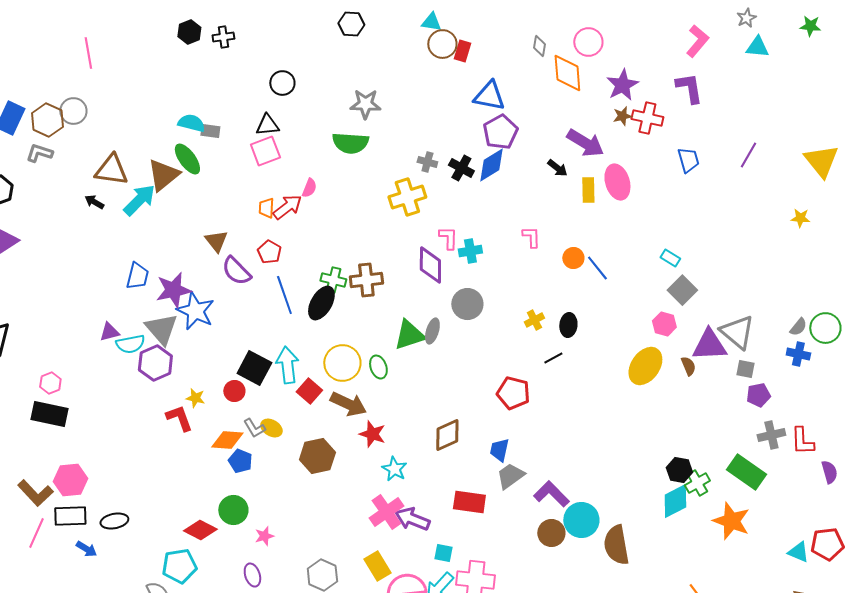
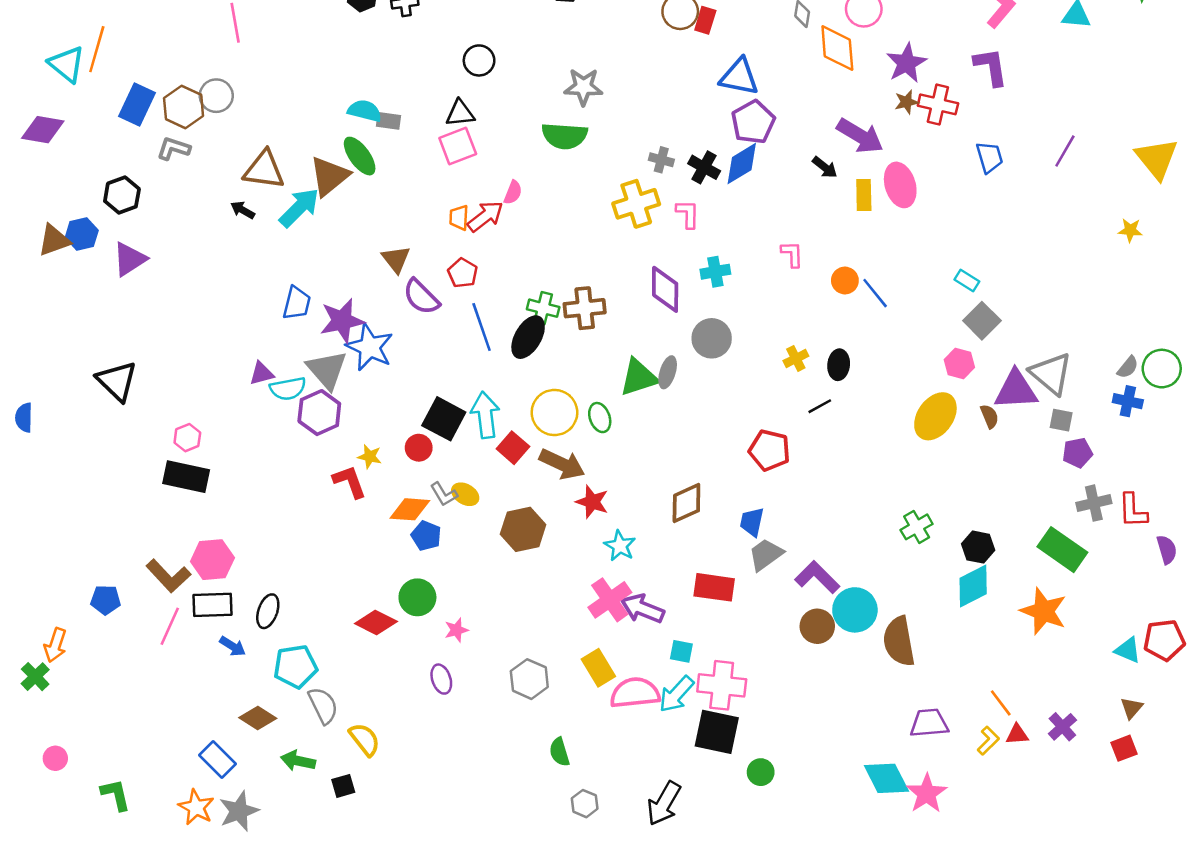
pink L-shape: (448, 238) -> (688, 214), moved
green cross: (697, 483) -> (917, 527), moved
black ellipse: (114, 521) -> (268, 611), turned -60
cyan pentagon: (179, 566) -> (295, 666), moved

